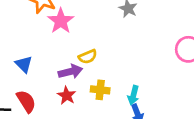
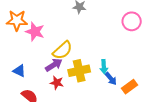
yellow semicircle: (88, 57) -> (62, 50), size x1.5
yellow cross: (100, 90) -> (79, 71), size x1.5

